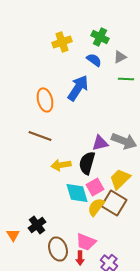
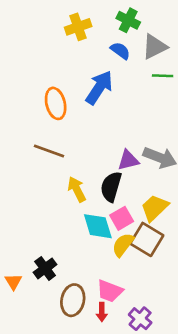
gray triangle: (120, 57) -> (155, 47), size x1.5
yellow arrow: (61, 165) -> (77, 189), turned 72
brown ellipse: (58, 249) -> (73, 300), turned 30

